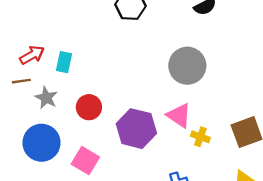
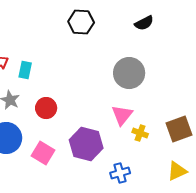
pink triangle: (179, 115) -> (122, 115), turned 35
purple hexagon: (136, 129) -> (86, 144), moved

